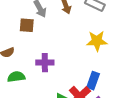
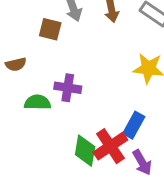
green semicircle: (16, 77) -> (37, 102), moved

